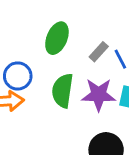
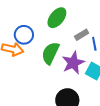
purple star: (99, 95) -> (73, 63), turned 30

